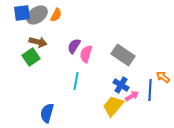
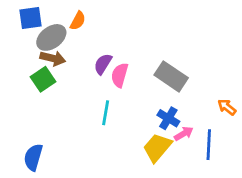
gray ellipse: (37, 15) -> (51, 37), moved
blue line: (150, 90) -> (209, 145), moved
blue semicircle: (47, 113) -> (33, 157), moved

